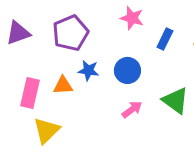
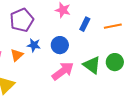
orange triangle: (63, 85) -> (17, 55), turned -40
pink arrow: (132, 109) -> (63, 71), size x1.6

